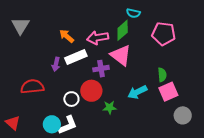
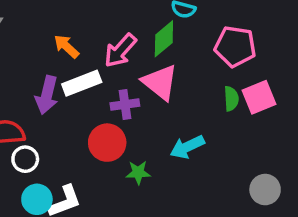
pink arrow: (98, 38) -> (120, 50), turned -40
purple arrow: (56, 64) -> (47, 95), size x1.5
green semicircle: (162, 75) -> (231, 99), moved
pink square: (168, 92) -> (259, 97), moved
white circle: (71, 99) -> (25, 159), moved

